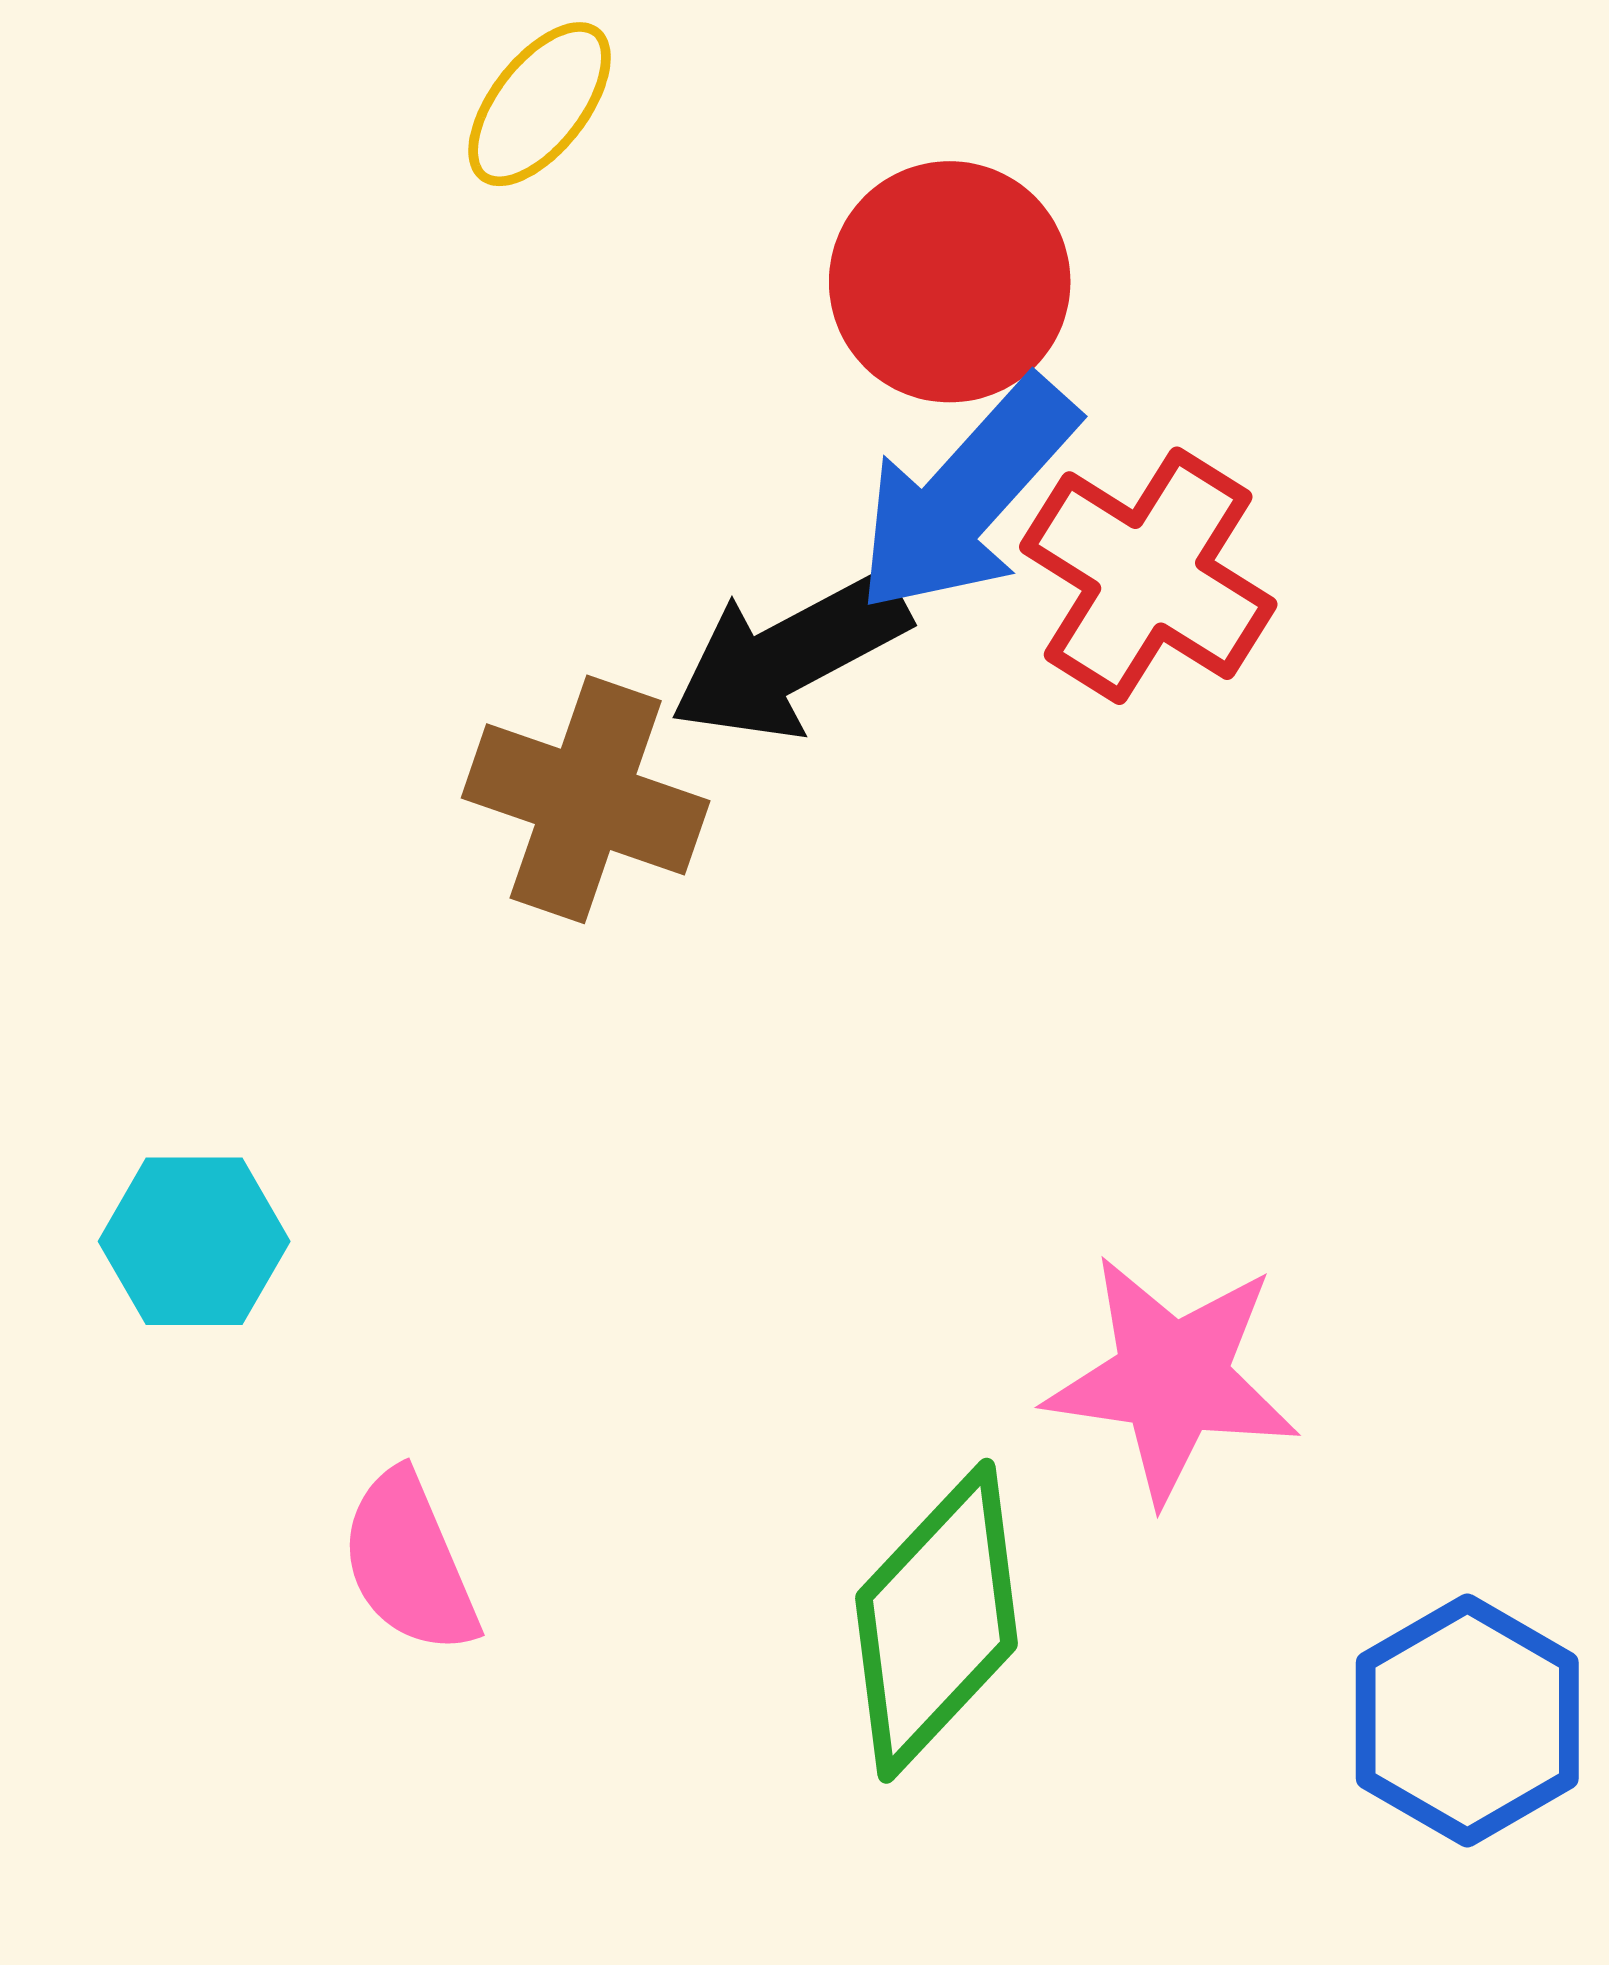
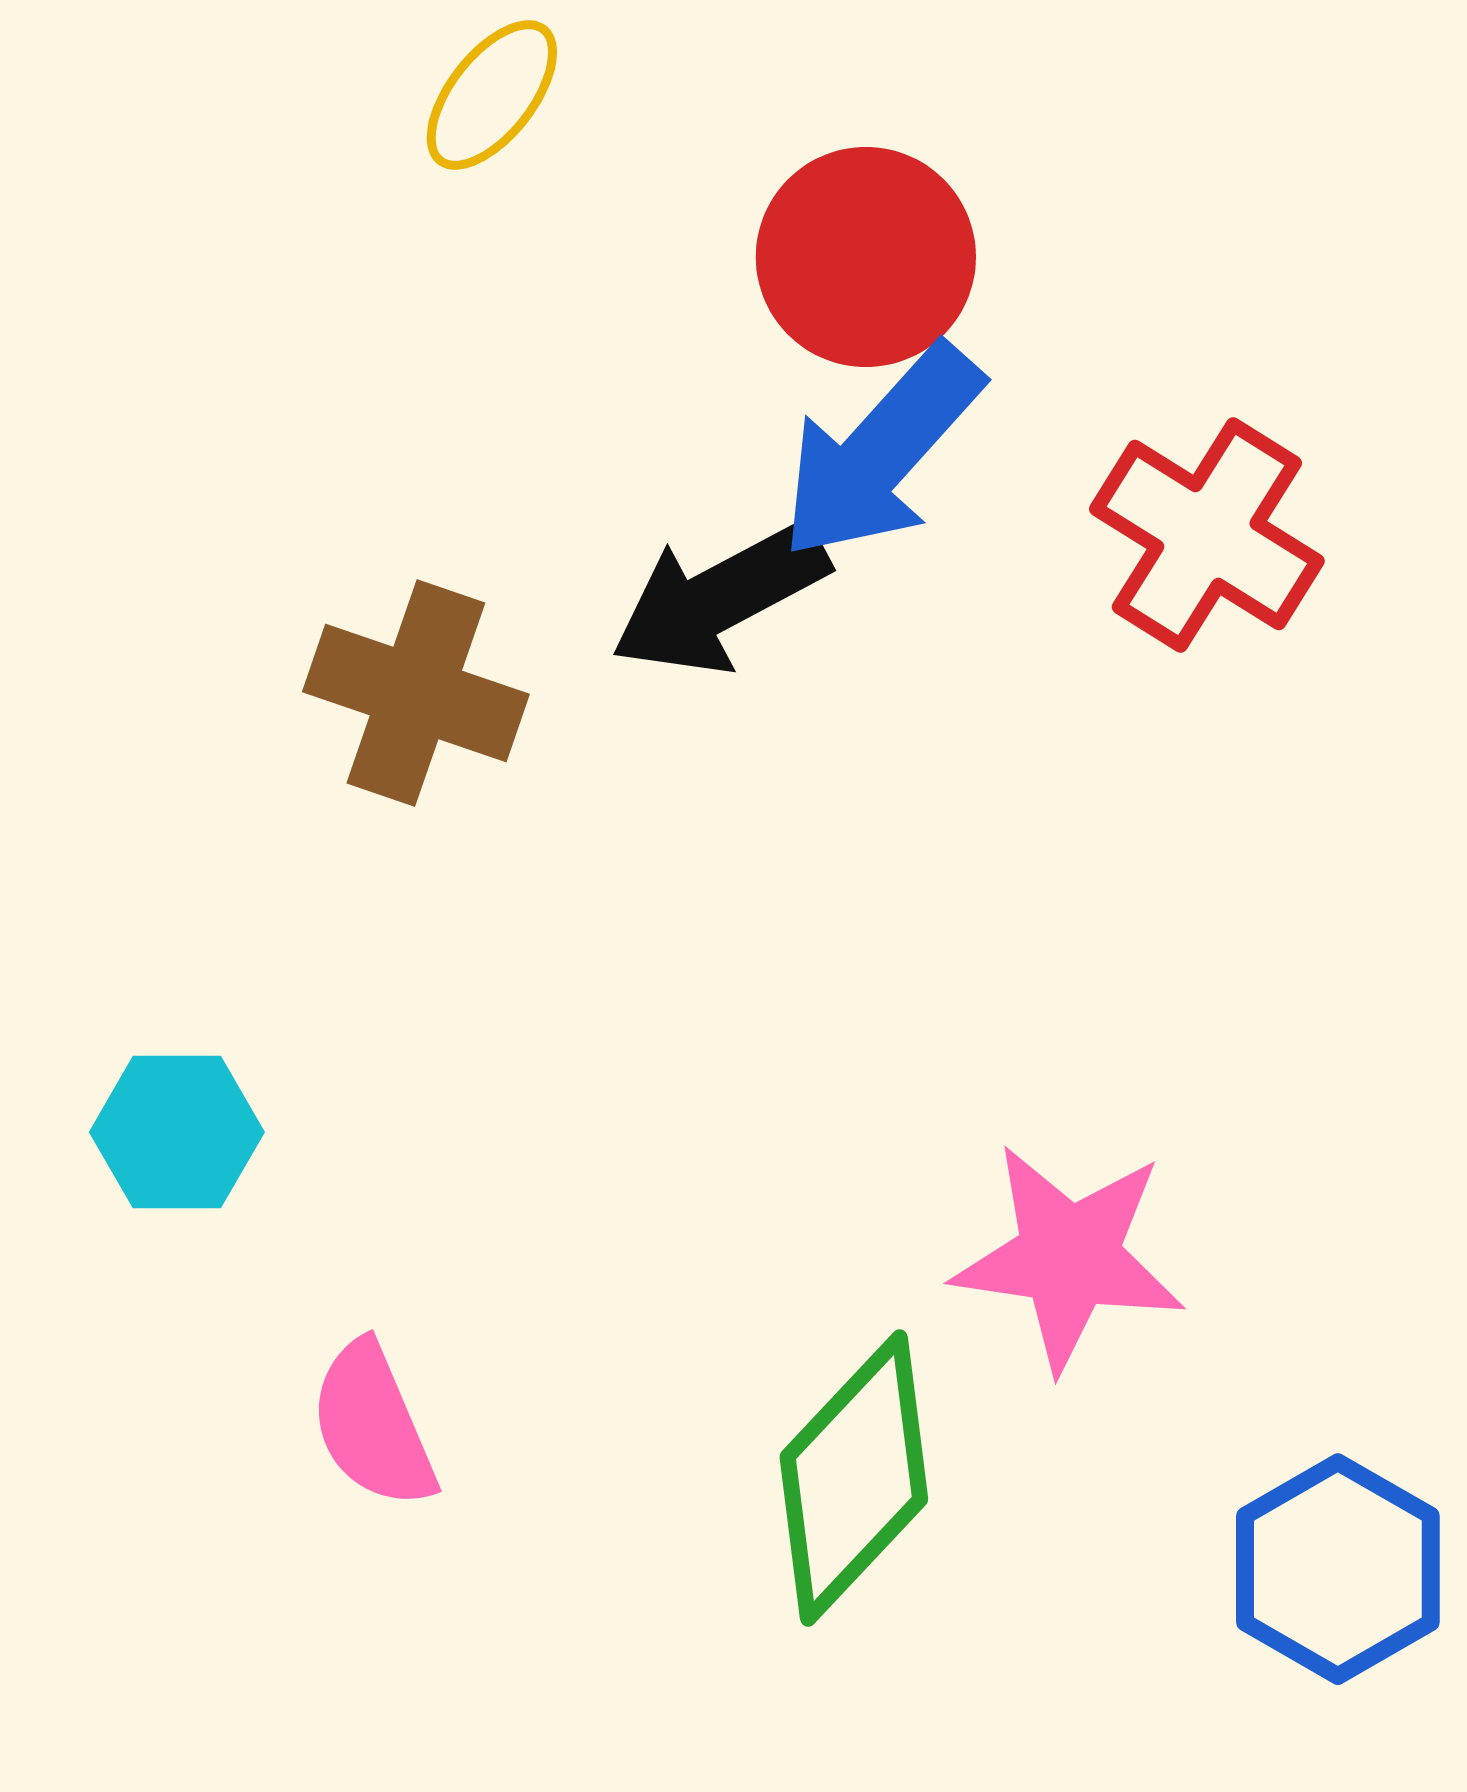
red cross: (1148, 576) -> (1207, 535), moved
brown cross: (586, 799) -> (416, 693), moved

